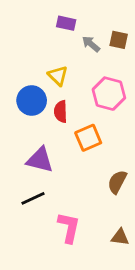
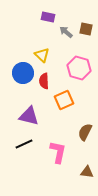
pink L-shape: (69, 227) -> (58, 152), moved

